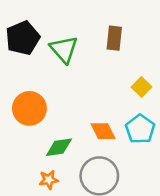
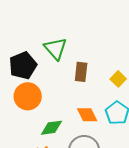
black pentagon: (23, 38) -> (23, 65), moved
brown rectangle: (114, 38) -> (81, 72), moved

